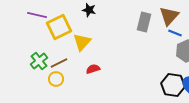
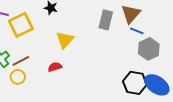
yellow triangle: (82, 42) -> (65, 40), moved

